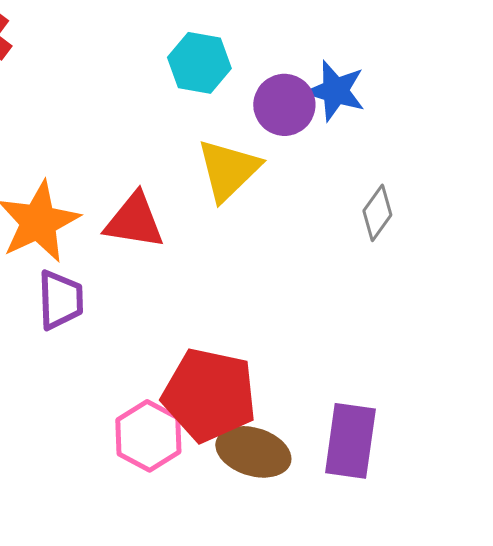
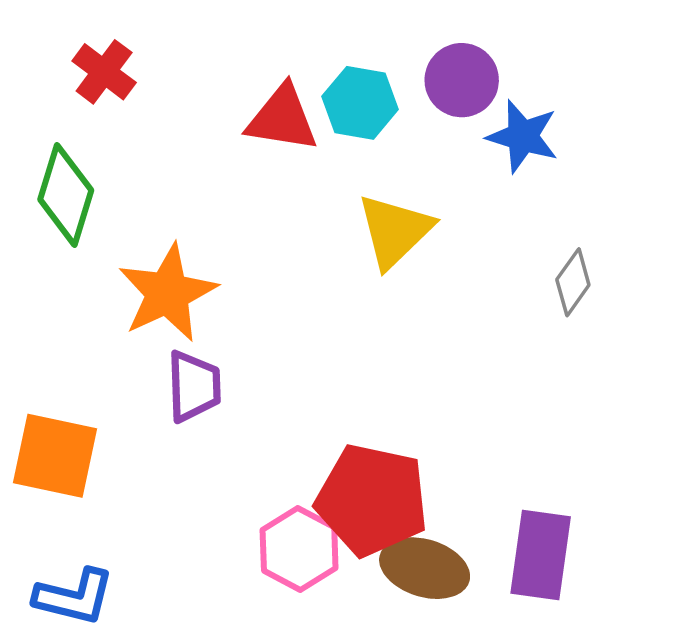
purple circle: (284, 105) -> (462, 80), moved
red triangle: (134, 221) -> (282, 118), moved

